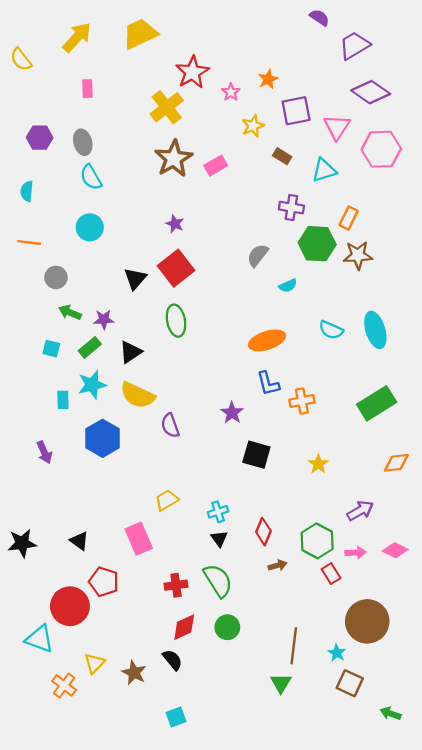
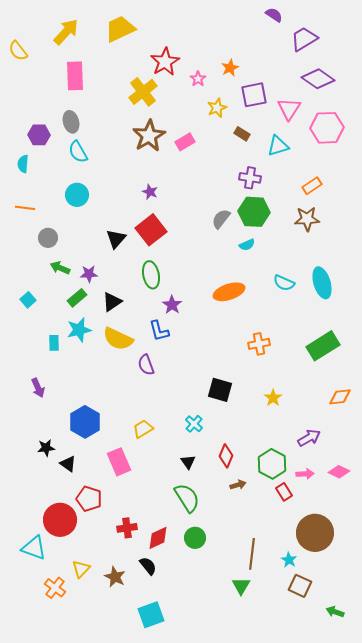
pink rectangle: (87, 89) -> (75, 76), size x1.8
purple hexagon: (40, 138) -> (39, 135), moved
orange rectangle: (349, 218) -> (312, 186), moved, turned 30
green hexagon: (317, 244) -> (254, 212), moved
cyan square: (51, 349) -> (28, 300), moved, turned 35
blue L-shape: (268, 384) -> (159, 331), moved
purple star: (232, 413) -> (172, 305), moved
blue hexagon: (103, 438) -> (85, 422), moved
cyan cross: (218, 512) -> (194, 424), moved, turned -30
black star: (22, 543) -> (46, 448), moved, size x0.7
red cross: (176, 585) -> (127, 528), moved
cyan square: (176, 717) -> (151, 615), size x1.5

